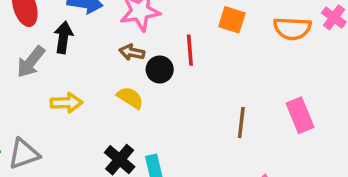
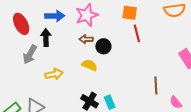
orange square: (232, 20) -> (130, 13), moved
red line: (190, 50) -> (137, 33), moved
brown line: (241, 123) -> (156, 85), moved

